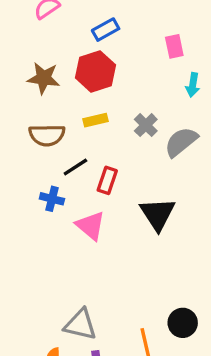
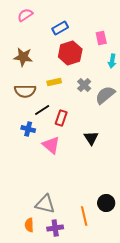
red hexagon: (96, 71) -> (70, 53), moved
black triangle: (158, 214) -> (91, 138), size x0.7

